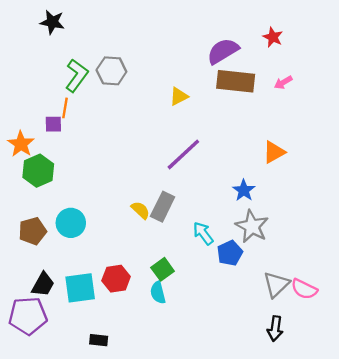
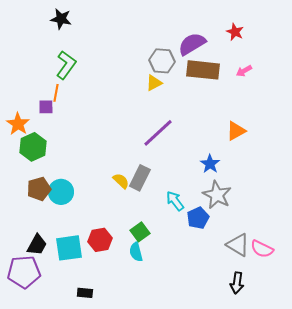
black star: (52, 22) -> (61, 19), moved
gray hexagon: (111, 71) -> (162, 61), moved
brown pentagon: (33, 231) -> (39, 189), moved
gray triangle: (276, 284) -> (238, 245), turned -45

